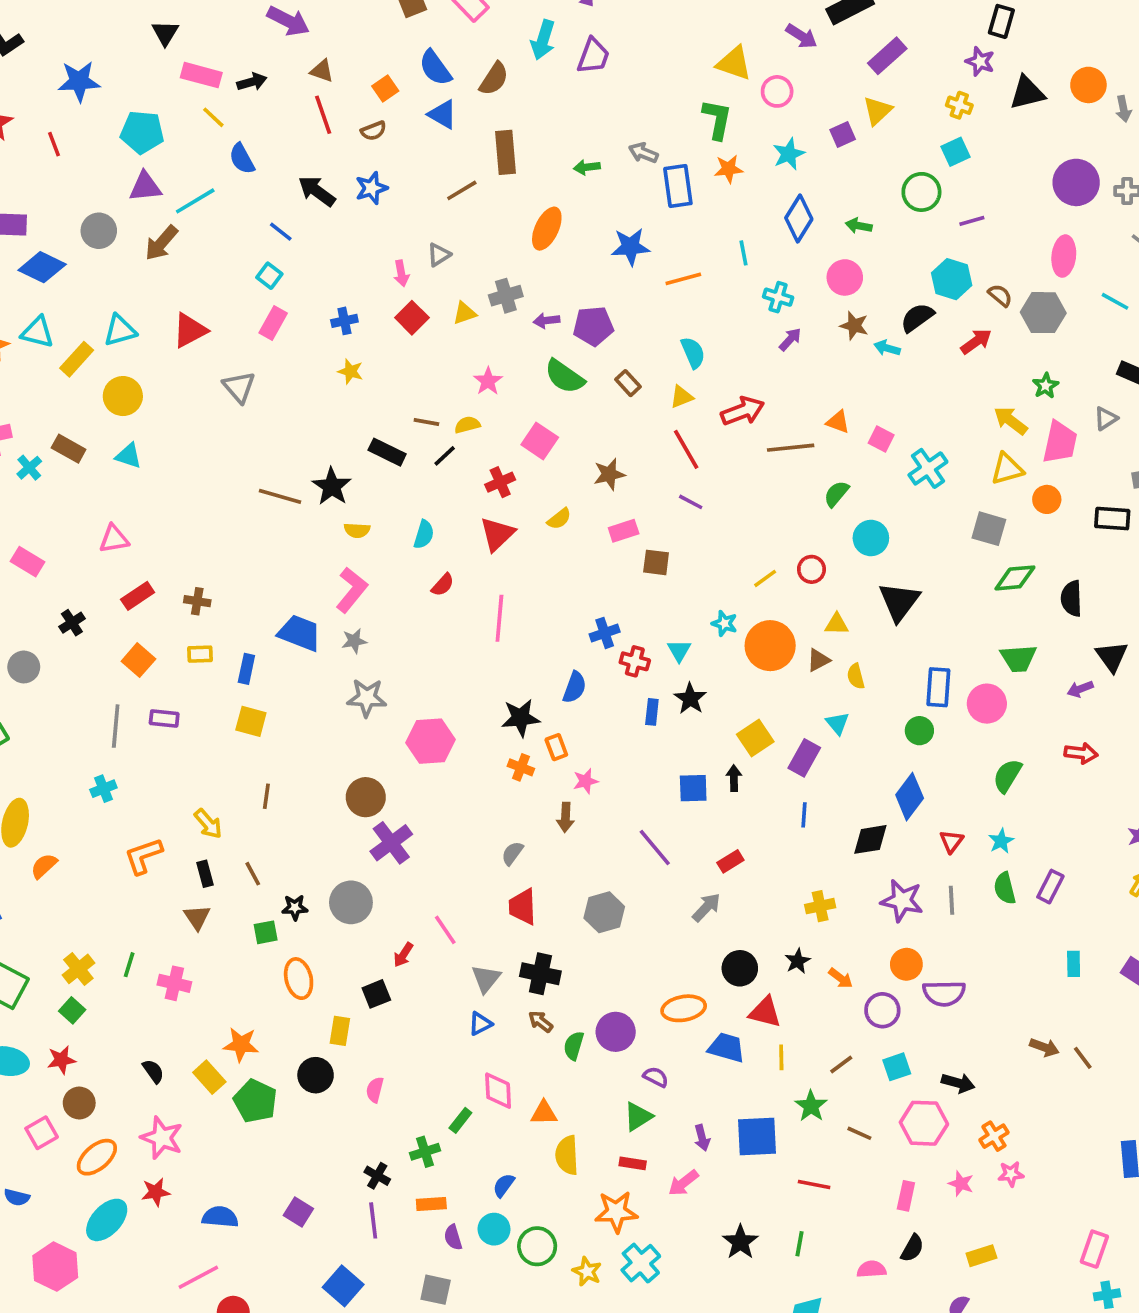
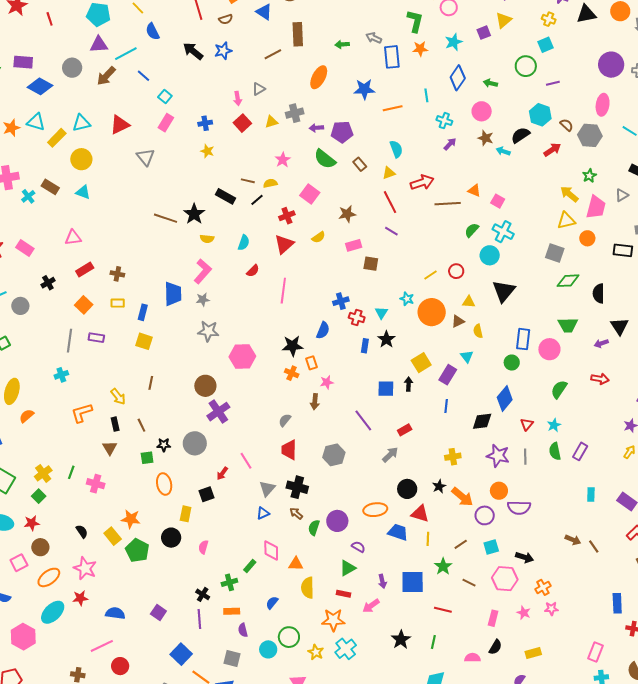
blue line: (281, 232) -> (143, 76), moved
cyan cross: (928, 468) -> (503, 232), moved, turned -30
blue trapezoid: (300, 633) -> (173, 294), turned 65
orange arrow: (841, 978) -> (462, 497), size x1.6
cyan circle: (494, 1229) -> (268, 649), moved

